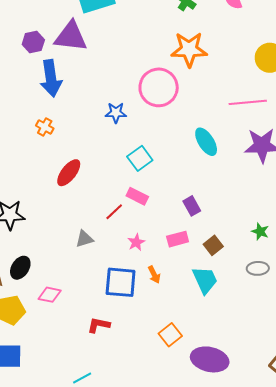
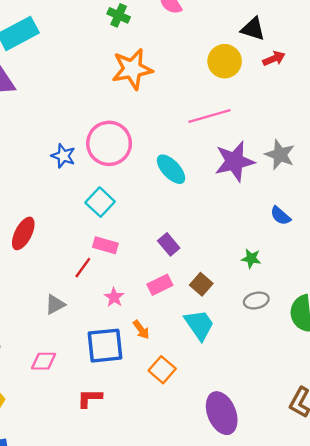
pink circle: (159, 87) -> (109, 143), moved
blue star: (116, 113) -> (63, 156), turned 30
pink diamond: (50, 295) -> (44, 361), moved
orange square: (170, 335) -> (162, 370), moved
purple ellipse: (210, 359) -> (222, 413), turned 66

